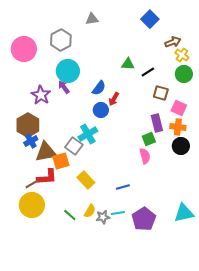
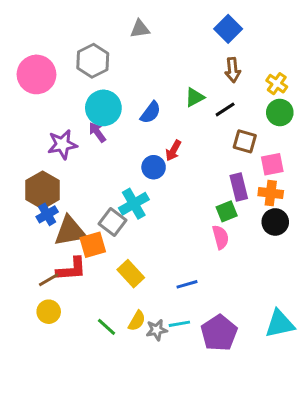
brown arrow: (173, 42) -> (233, 70), moved, turned 105
green triangle: (128, 64) -> (195, 97), turned -32
blue semicircle: (99, 88) -> (151, 112), moved
purple star: (41, 95) -> (62, 144), turned 30
pink square: (179, 108) -> (272, 164), turned -35
yellow circle: (32, 205) -> (49, 312), size x0.6

